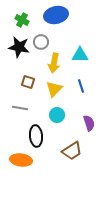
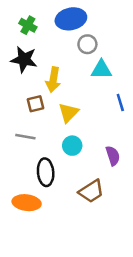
gray circle: (41, 42) -> (87, 44), moved
yellow arrow: (54, 63) -> (53, 80), moved
brown square: (28, 82) -> (35, 104), turned -32
blue line: (81, 86) -> (120, 103), moved

